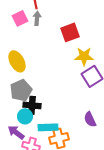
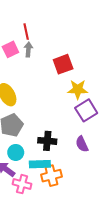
black cross: (32, 105) -> (47, 141), moved
purple semicircle: (90, 119) -> (82, 144), moved

